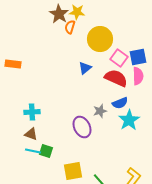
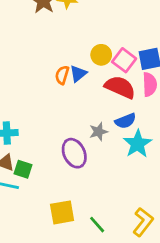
orange semicircle: (70, 27) -> (62, 75), moved
yellow circle: (100, 39) -> (101, 55), moved, size x0.6
green square: (46, 151) -> (23, 169), moved

